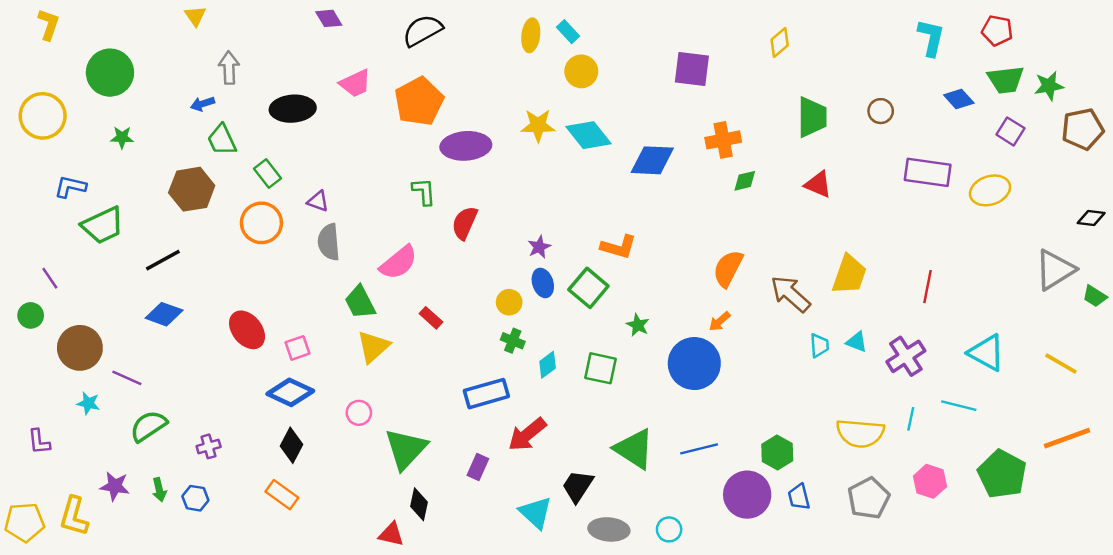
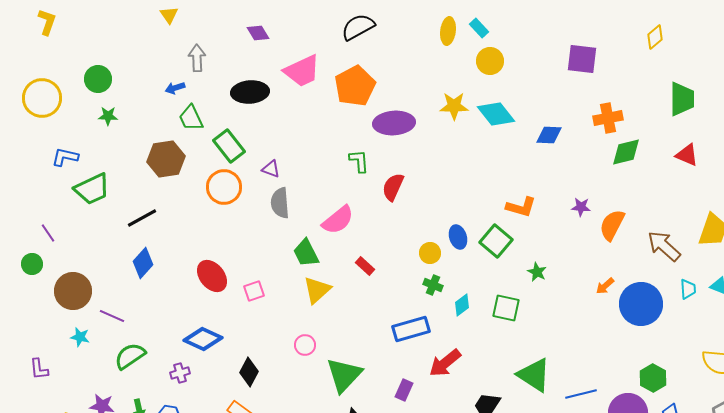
purple diamond: (329, 18) -> (258, 33), moved
green circle: (110, 73) -> (98, 79), moved, size x0.7
pink trapezoid: (355, 83) -> (302, 71), size x1.4
blue diamond: (652, 160) -> (549, 135), size x0.7
green rectangle: (267, 174) -> (229, 146), size x1.4
green diamond: (745, 181) -> (626, 152), size x1.5
purple star: (539, 247) -> (581, 207), moved, turned 30
blue diamond: (164, 314) -> (143, 263), turned -68
orange arrow: (720, 321) -> (605, 286), moved
blue circle: (694, 364) -> (641, 304), moved
blue diamond: (290, 392) -> (203, 339), moved
blue line: (699, 449) -> (581, 394), moved

